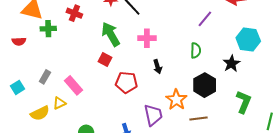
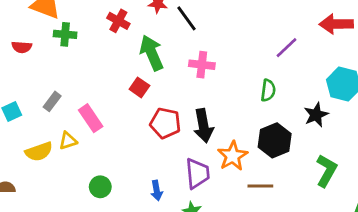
red cross: (74, 13) -> (118, 21), moved
black arrow: (158, 67) -> (203, 126), moved, size x1.6

